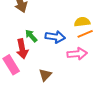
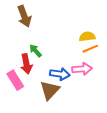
blue arrow: (55, 37) -> (60, 74), moved
brown triangle: (45, 75) -> (50, 90), size x1.5

